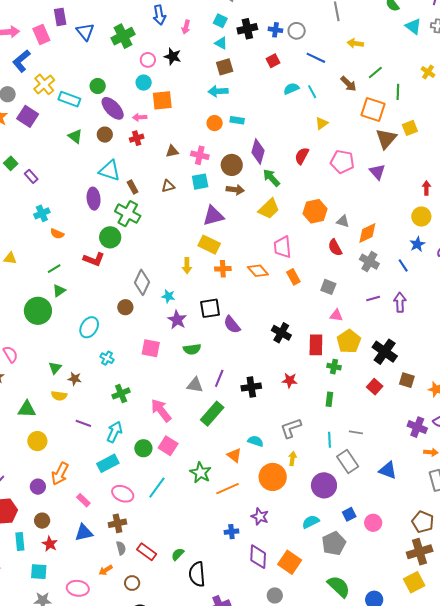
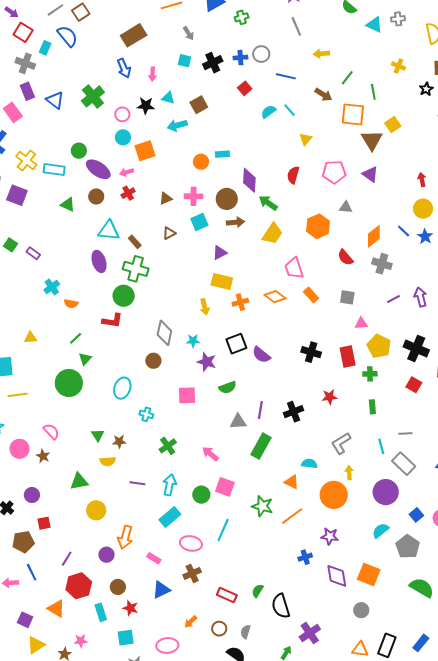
cyan triangle: (221, 43) -> (168, 98), moved
cyan arrow: (218, 91) -> (177, 125), moved
purple triangle: (213, 216) -> (220, 253), size x0.7
gray triangle: (343, 221) -> (346, 207), moved
blue line: (403, 265) -> (404, 231), moved
pink arrow: (161, 410) -> (210, 454), size x0.7
gray semicircle: (121, 548) -> (246, 632), moved, turned -136

